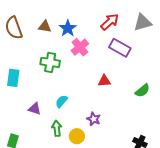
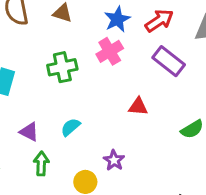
blue star: (68, 28) -> (117, 19), moved
green cross: (50, 62) -> (62, 67), turned -30
green arrow: (57, 128) -> (41, 164), moved

